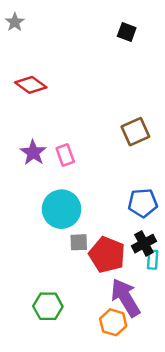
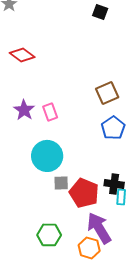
blue pentagon: (143, 203) -> (113, 128), moved, turned -30
black cross: (144, 244) -> (114, 184), turned 36
green hexagon: (48, 306) -> (49, 235), moved

